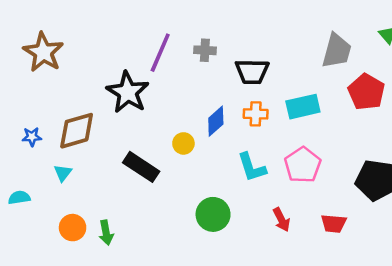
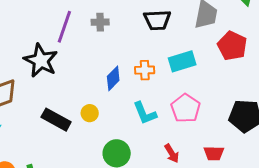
black trapezoid: (252, 72) -> (157, 20), moved
yellow circle: (183, 143) -> (90, 113), moved

